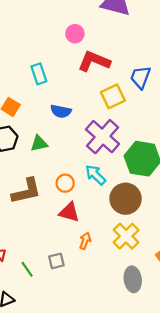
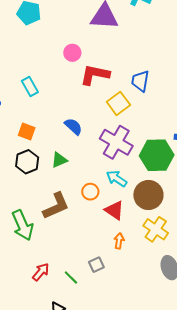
cyan rectangle: (39, 74) -> (30, 86), moved
blue semicircle: (61, 111) -> (73, 126), turned -138
red triangle: (69, 212) -> (114, 210), moved, turned 30

